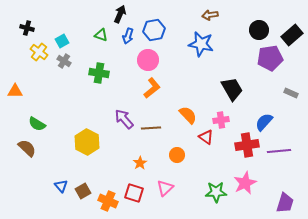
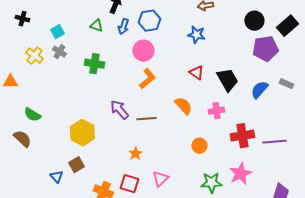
blue star: (201, 44) -> (196, 35), size x0.7
yellow cross: (39, 52) -> (34, 56), moved
blue semicircle: (264, 122) -> (259, 90), moved
red triangle: (206, 137) -> (196, 73), moved
orange circle: (177, 155) -> (199, 146), moved
brown square: (83, 191) -> (76, 165), moved

